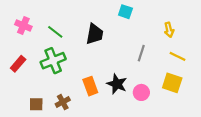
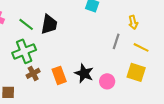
black trapezoid: (95, 34) -> (49, 24), moved
gray line: (141, 53) -> (116, 41), moved
brown cross: (63, 102) -> (33, 73), moved

